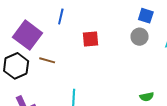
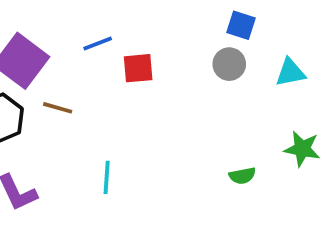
blue line: (61, 17) -> (98, 43), moved, turned 56

